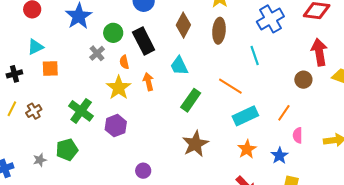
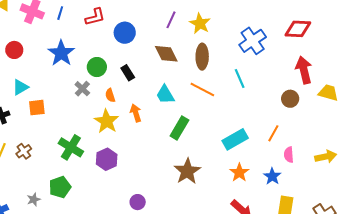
brown diamond: (183, 25) -> (166, 54), turned -50
black rectangle: (144, 41) -> (128, 73), size x0.6
orange line: (230, 86) -> (202, 90), moved

